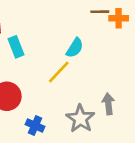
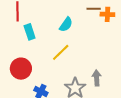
cyan semicircle: (75, 48) -> (66, 25), moved

